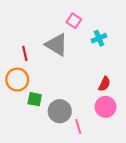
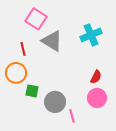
pink square: (74, 21) -> (36, 19), moved, size x1.5
cyan cross: (99, 38) -> (91, 35), size x1.5

